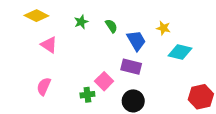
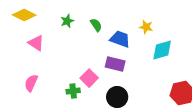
blue trapezoid: (136, 41) -> (120, 39), turned -40
cyan diamond: (180, 52) -> (162, 50), turned -30

